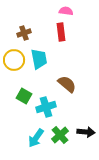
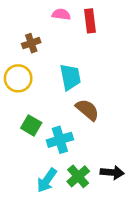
pink semicircle: (66, 11) -> (61, 14), moved
red rectangle: (61, 32) -> (90, 21), moved
cyan trapezoid: (39, 59) -> (70, 77), moved

